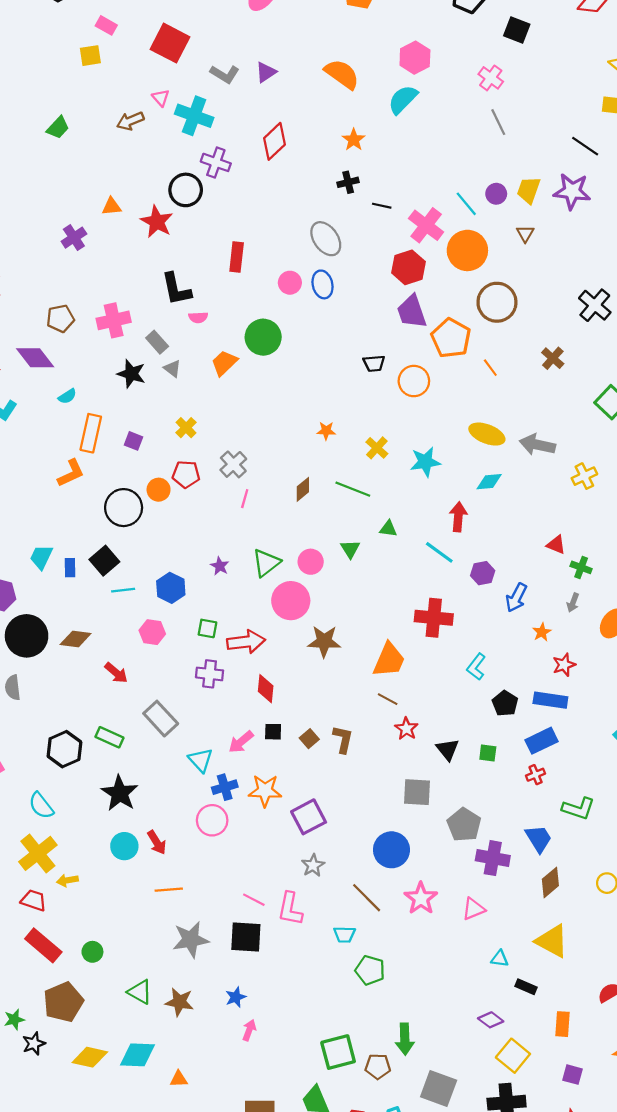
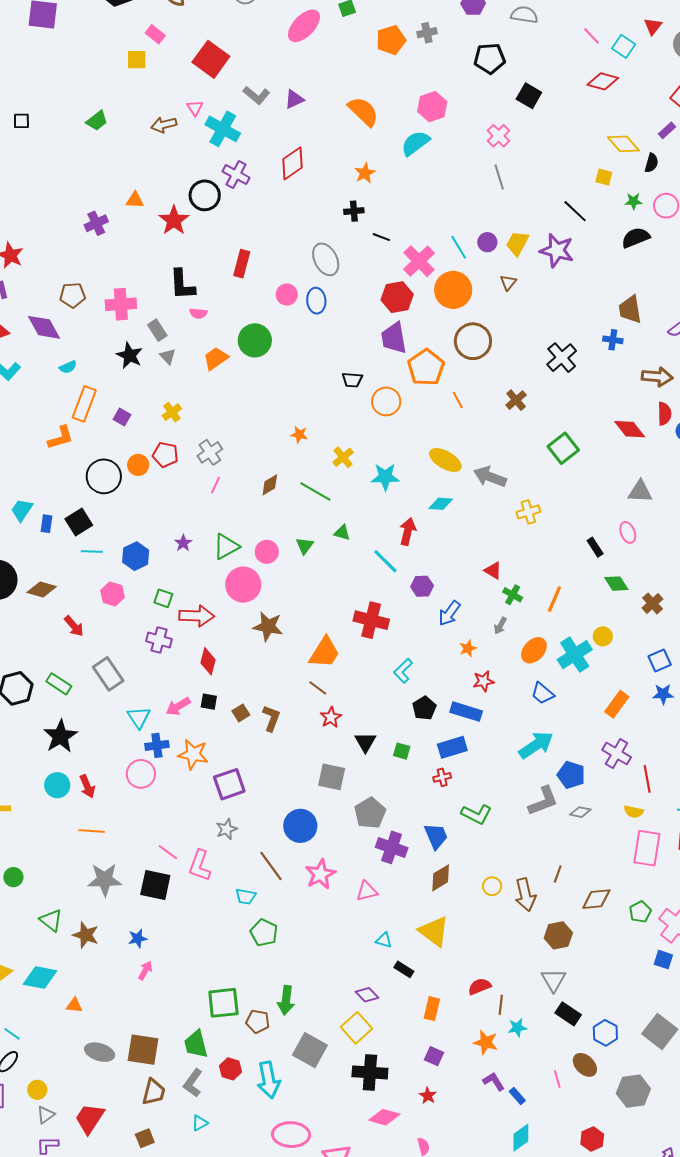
yellow square: (513, 1056) -> (357, 1028), moved

